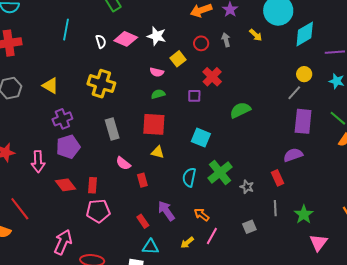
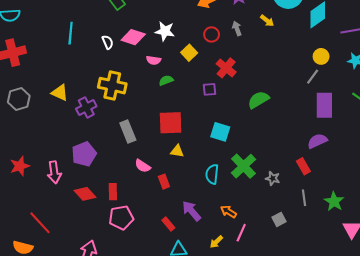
pink semicircle: (157, 72) -> (154, 60), moved
green semicircle: (158, 94) -> (166, 80), moved
purple cross: (62, 119) -> (86, 107), moved

